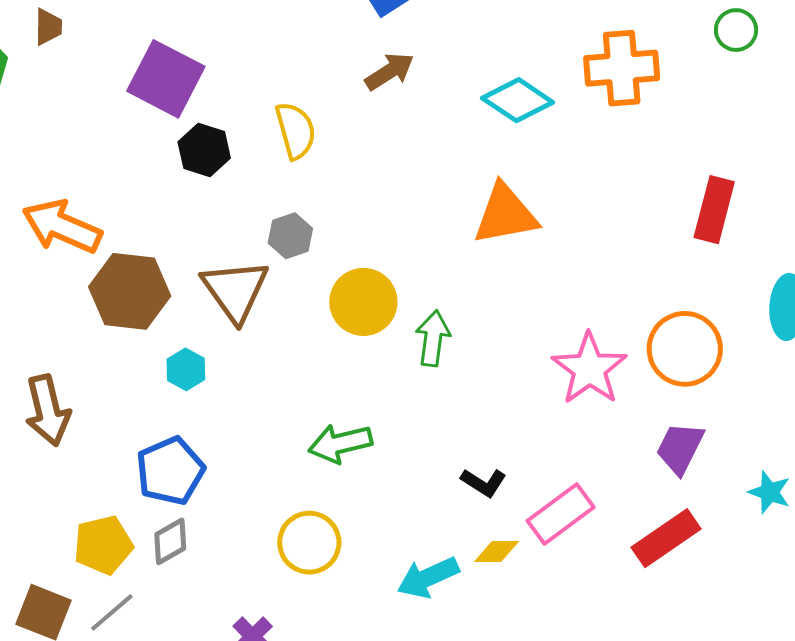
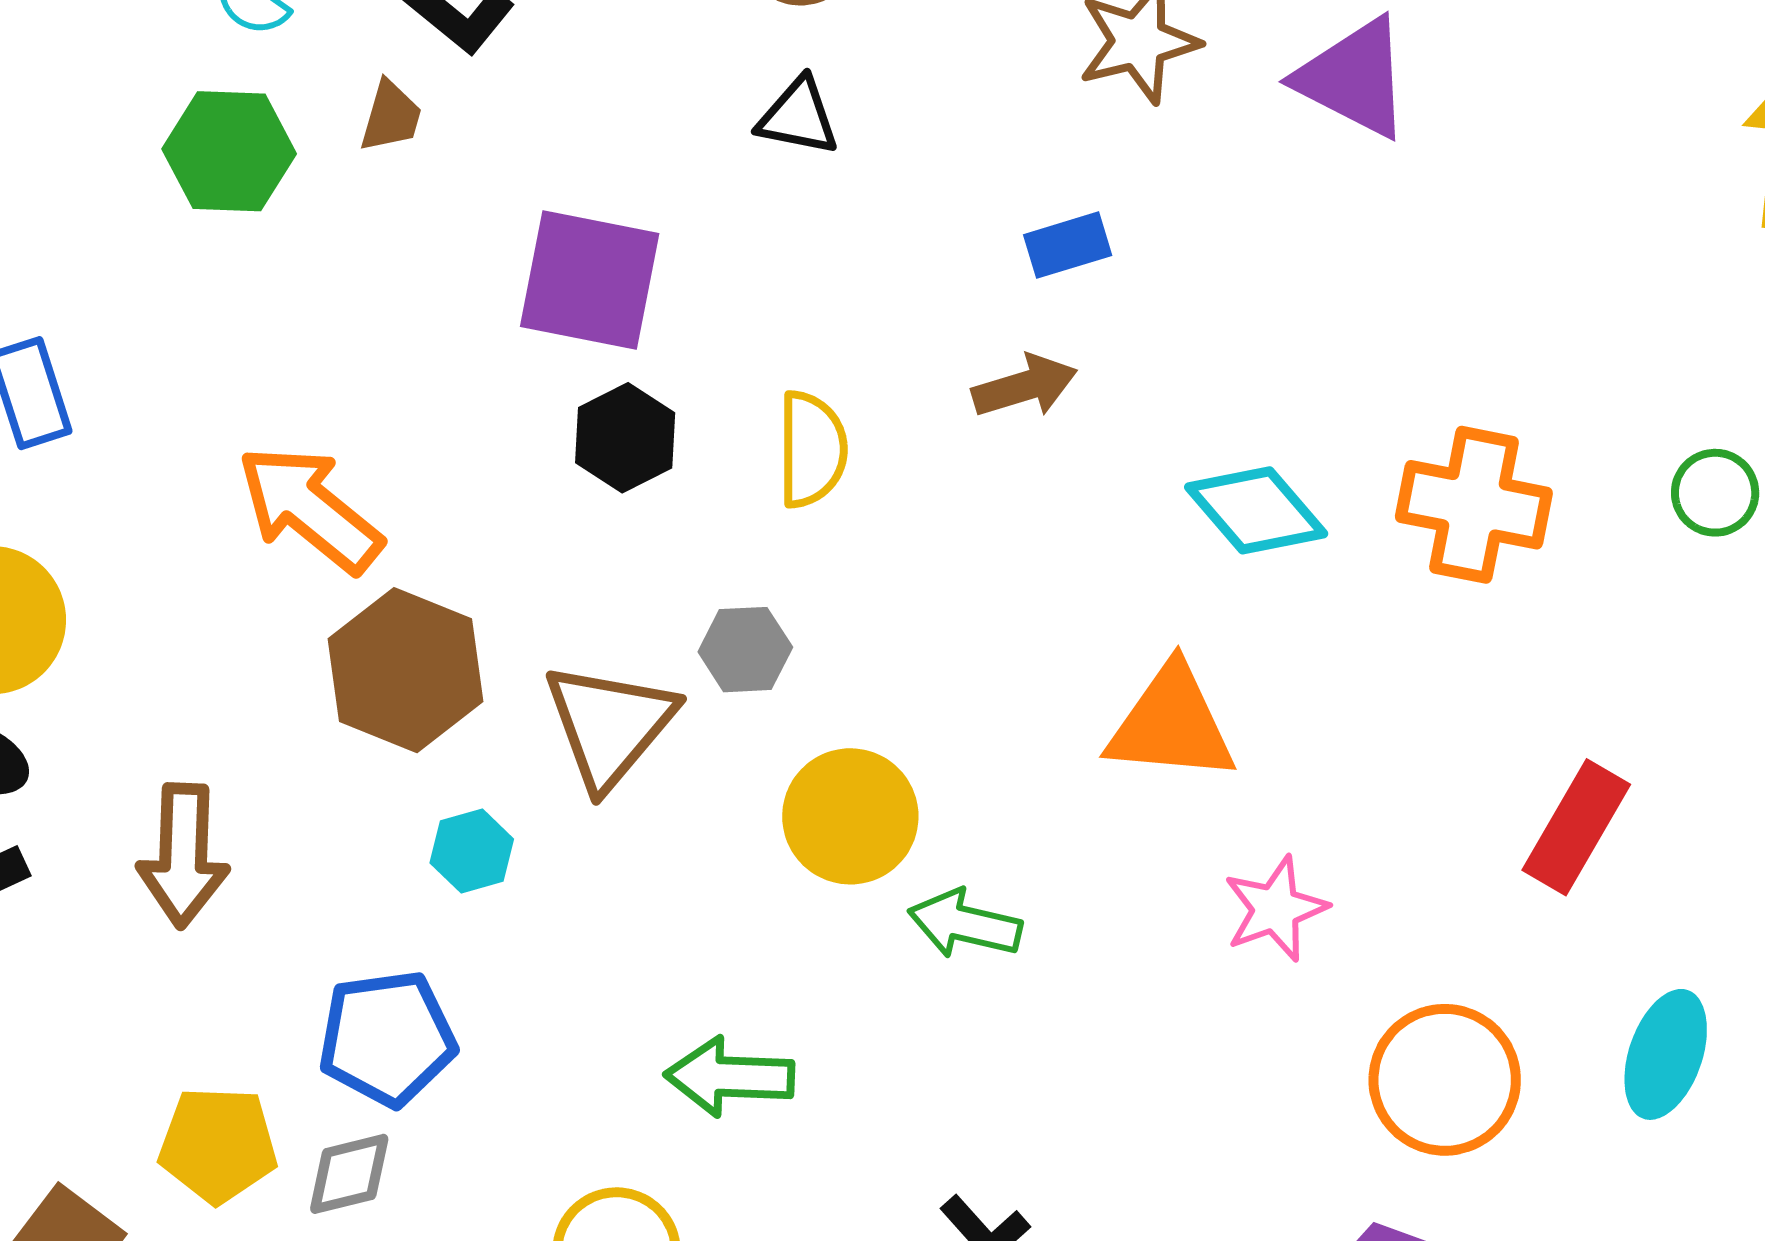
purple square: (166, 79) -> (590, 280), turned -32
green arrow: (433, 338) -> (965, 924), turned -100
pink star: (589, 369) -> (1275, 909), moved, size x0.7

